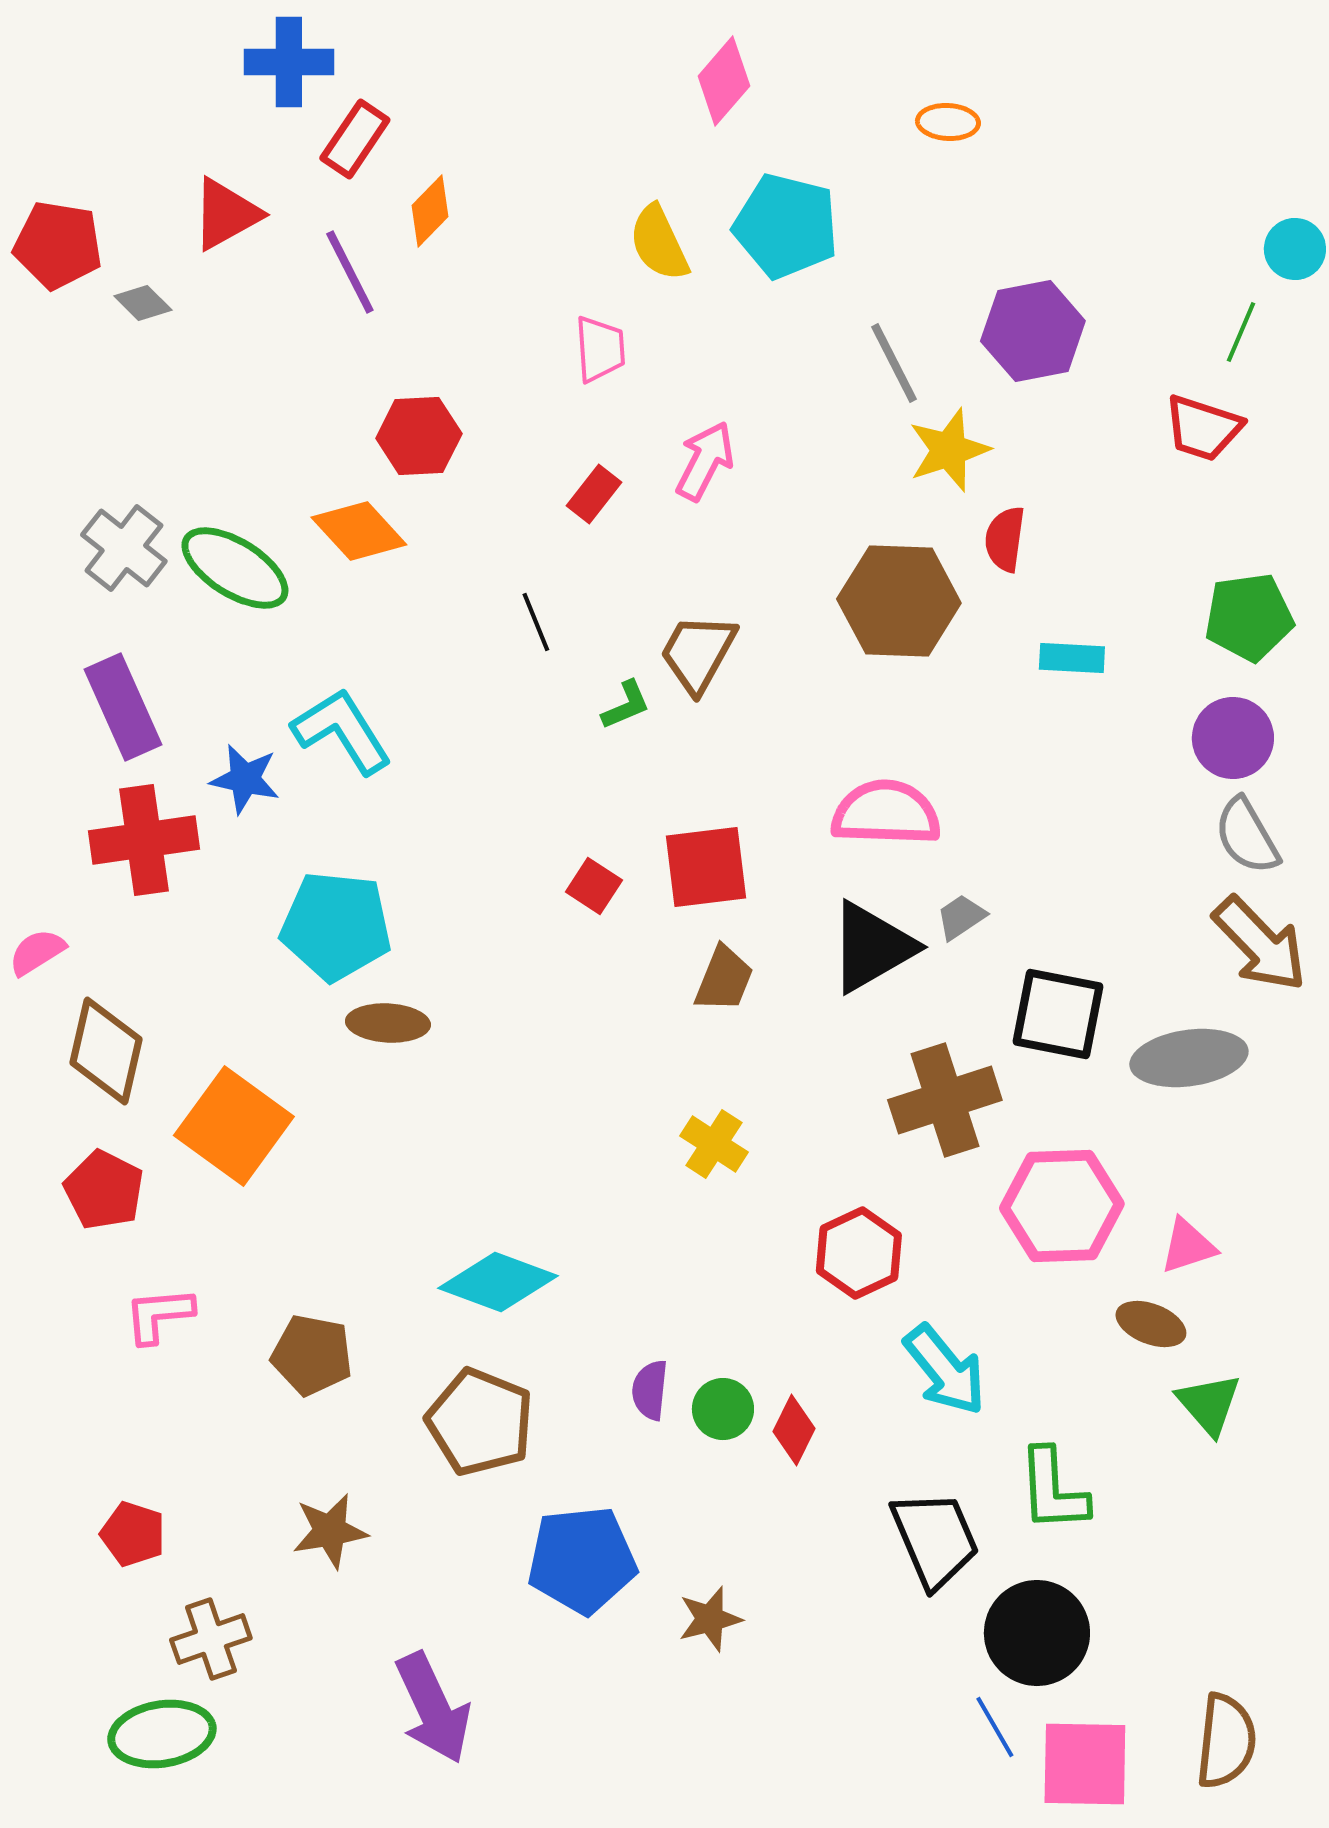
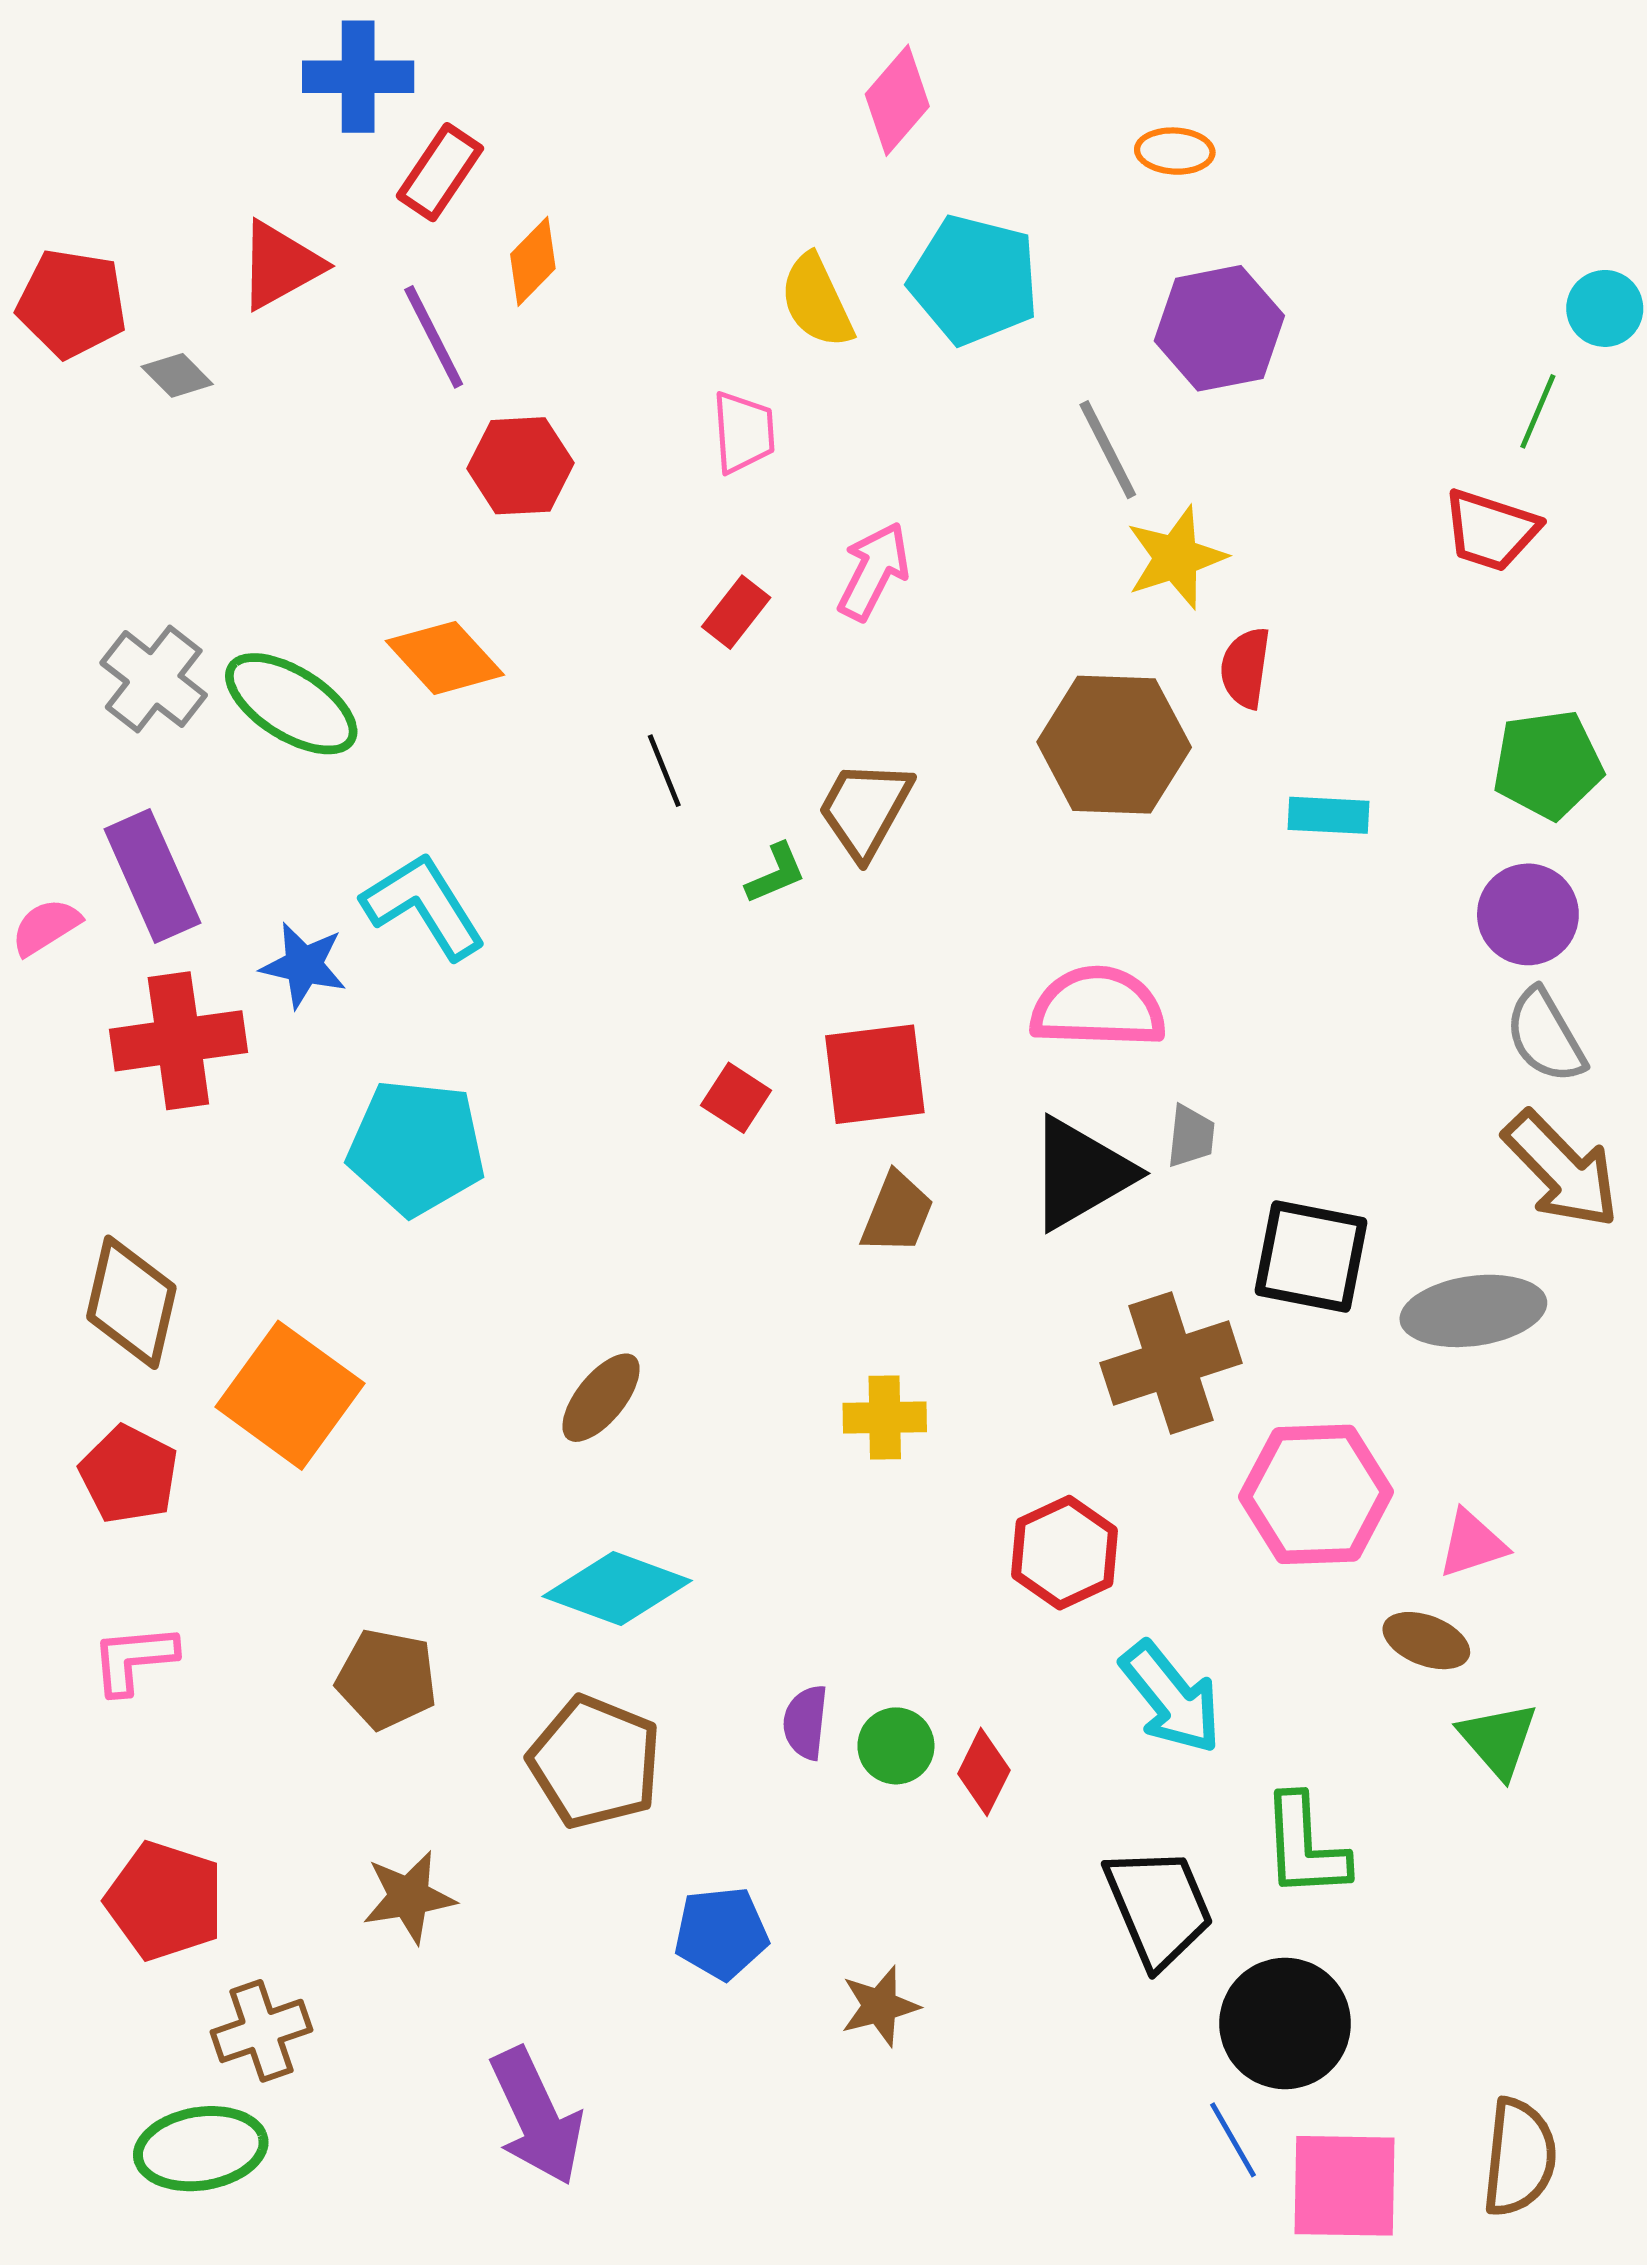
purple hexagon: (1033, 331) -> (1219, 328), moved
red hexagon: (419, 436) -> (520, 466), moved
gray trapezoid: (961, 917) -> (1191, 1136), turned 130
pink semicircle: (37, 952) -> (46, 927), moved
brown ellipse: (388, 1023) -> (601, 1398), moved, turned -54
yellow cross: (714, 1144) -> (885, 1418), turned -34
pink L-shape: (159, 1315) -> (134, 1659), moved
red pentagon: (133, 1534) -> (165, 1901), size x1.5
blue pentagon: (582, 1560) -> (721, 1933), size x0.7

